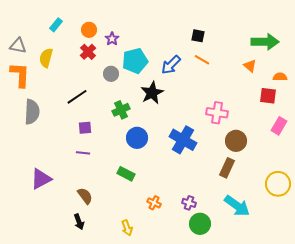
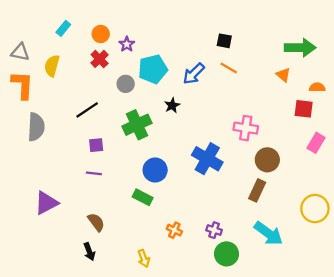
black star: (152, 93) -> (172, 105), size x0.6
green cross: (121, 110) -> (137, 125), size x1.4
blue circle: (137, 138) -> (155, 170), moved

